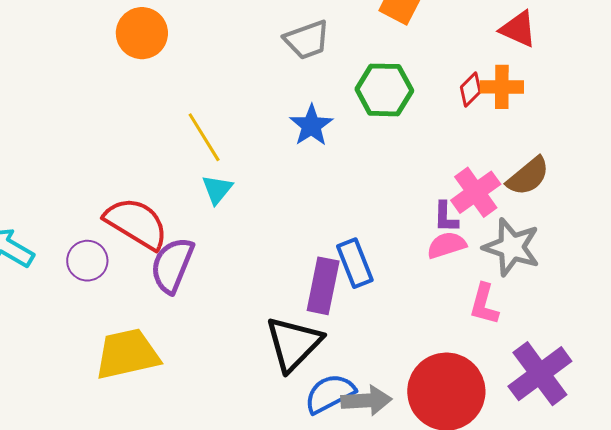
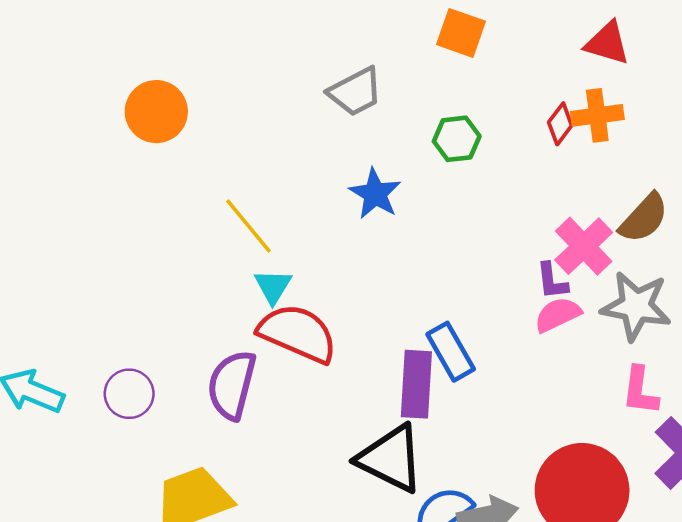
green hexagon: (384, 90) -> (457, 139), size x0.7
red semicircle: (136, 223) -> (298, 333), moved
pink L-shape: (484, 304) -> (640, 391), moved
black triangle: (294, 344) -> (391, 459), turned -40

